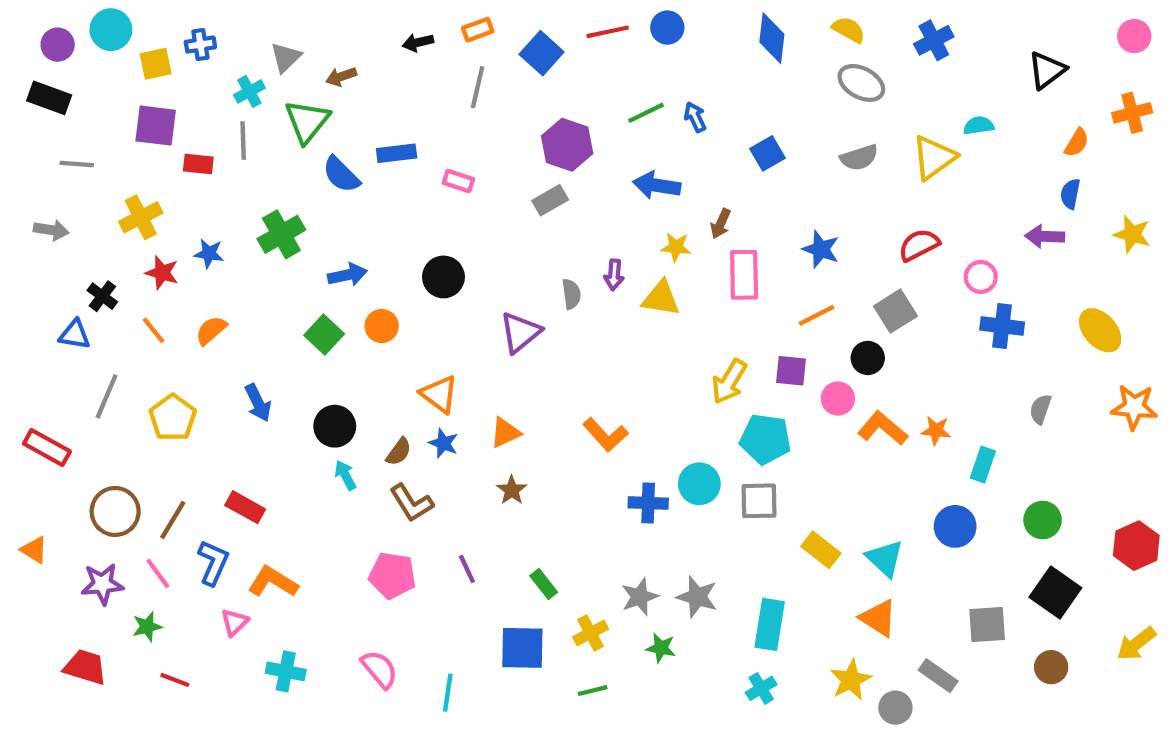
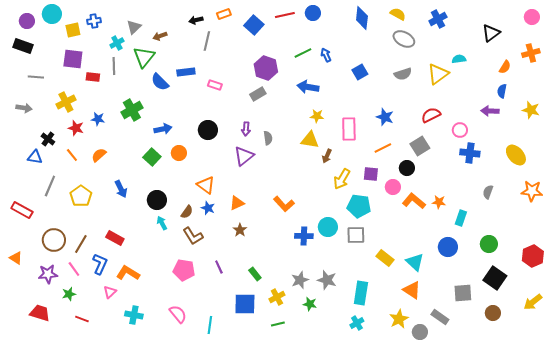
gray line: (478, 87) -> (207, 41), moved
brown arrow: (721, 224) -> (327, 156), moved
purple arrow: (614, 275) -> (246, 129), moved

